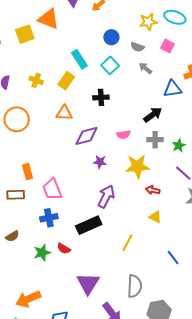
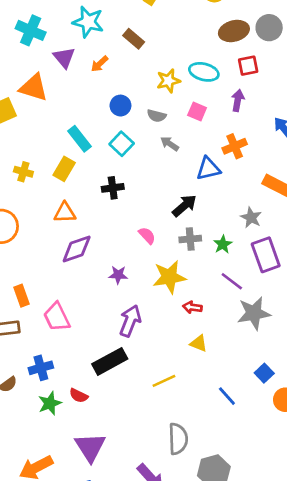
pink semicircle: (123, 135) -> (147, 235), turned -120
purple diamond: (86, 136) -> (77, 249), moved
blue cross: (49, 218) -> (41, 368), moved
yellow line: (127, 243) -> (164, 381), turned 42
purple triangle: (88, 283) -> (90, 447), moved

